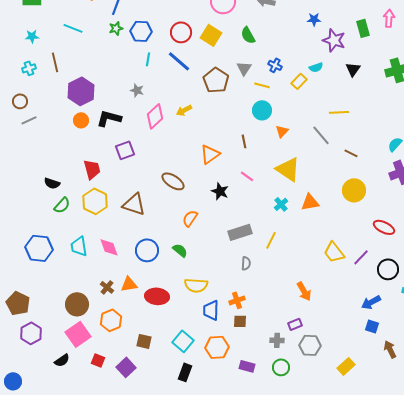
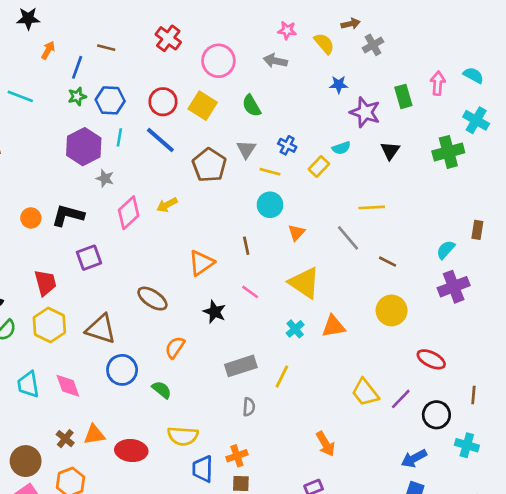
purple hexagon: (81, 91) -> (84, 147), moved
blue circle: (147, 250) -> (122, 370), moved

